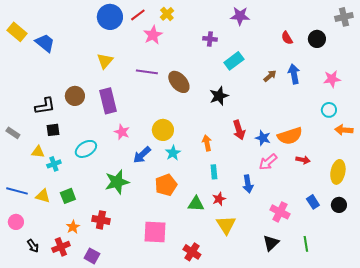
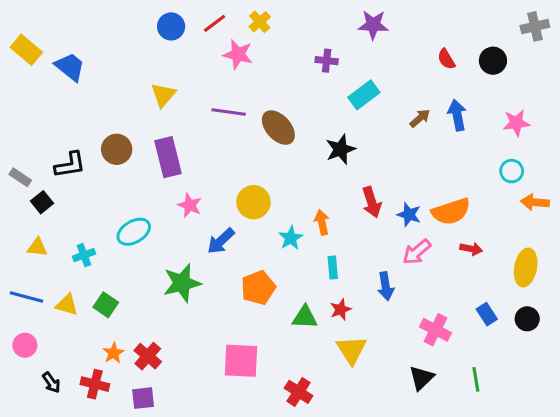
blue circle: (110, 17) -> (171, 26), size x0.7
pink star: (153, 35) -> (238, 54), turned -30
black square: (53, 130) -> (42, 202), moved, turned -32
gray rectangle: (13, 133) -> (20, 177), moved
yellow triangle: (38, 152) -> (37, 247), moved
cyan star: (173, 153) -> (291, 238), moved
green square: (68, 196) -> (106, 305), turned -35
red cross: (101, 220) -> (148, 356), moved, turned 30
red cross: (61, 247) -> (95, 384), turned 36
purple square: (92, 256) -> (143, 398), turned -35

